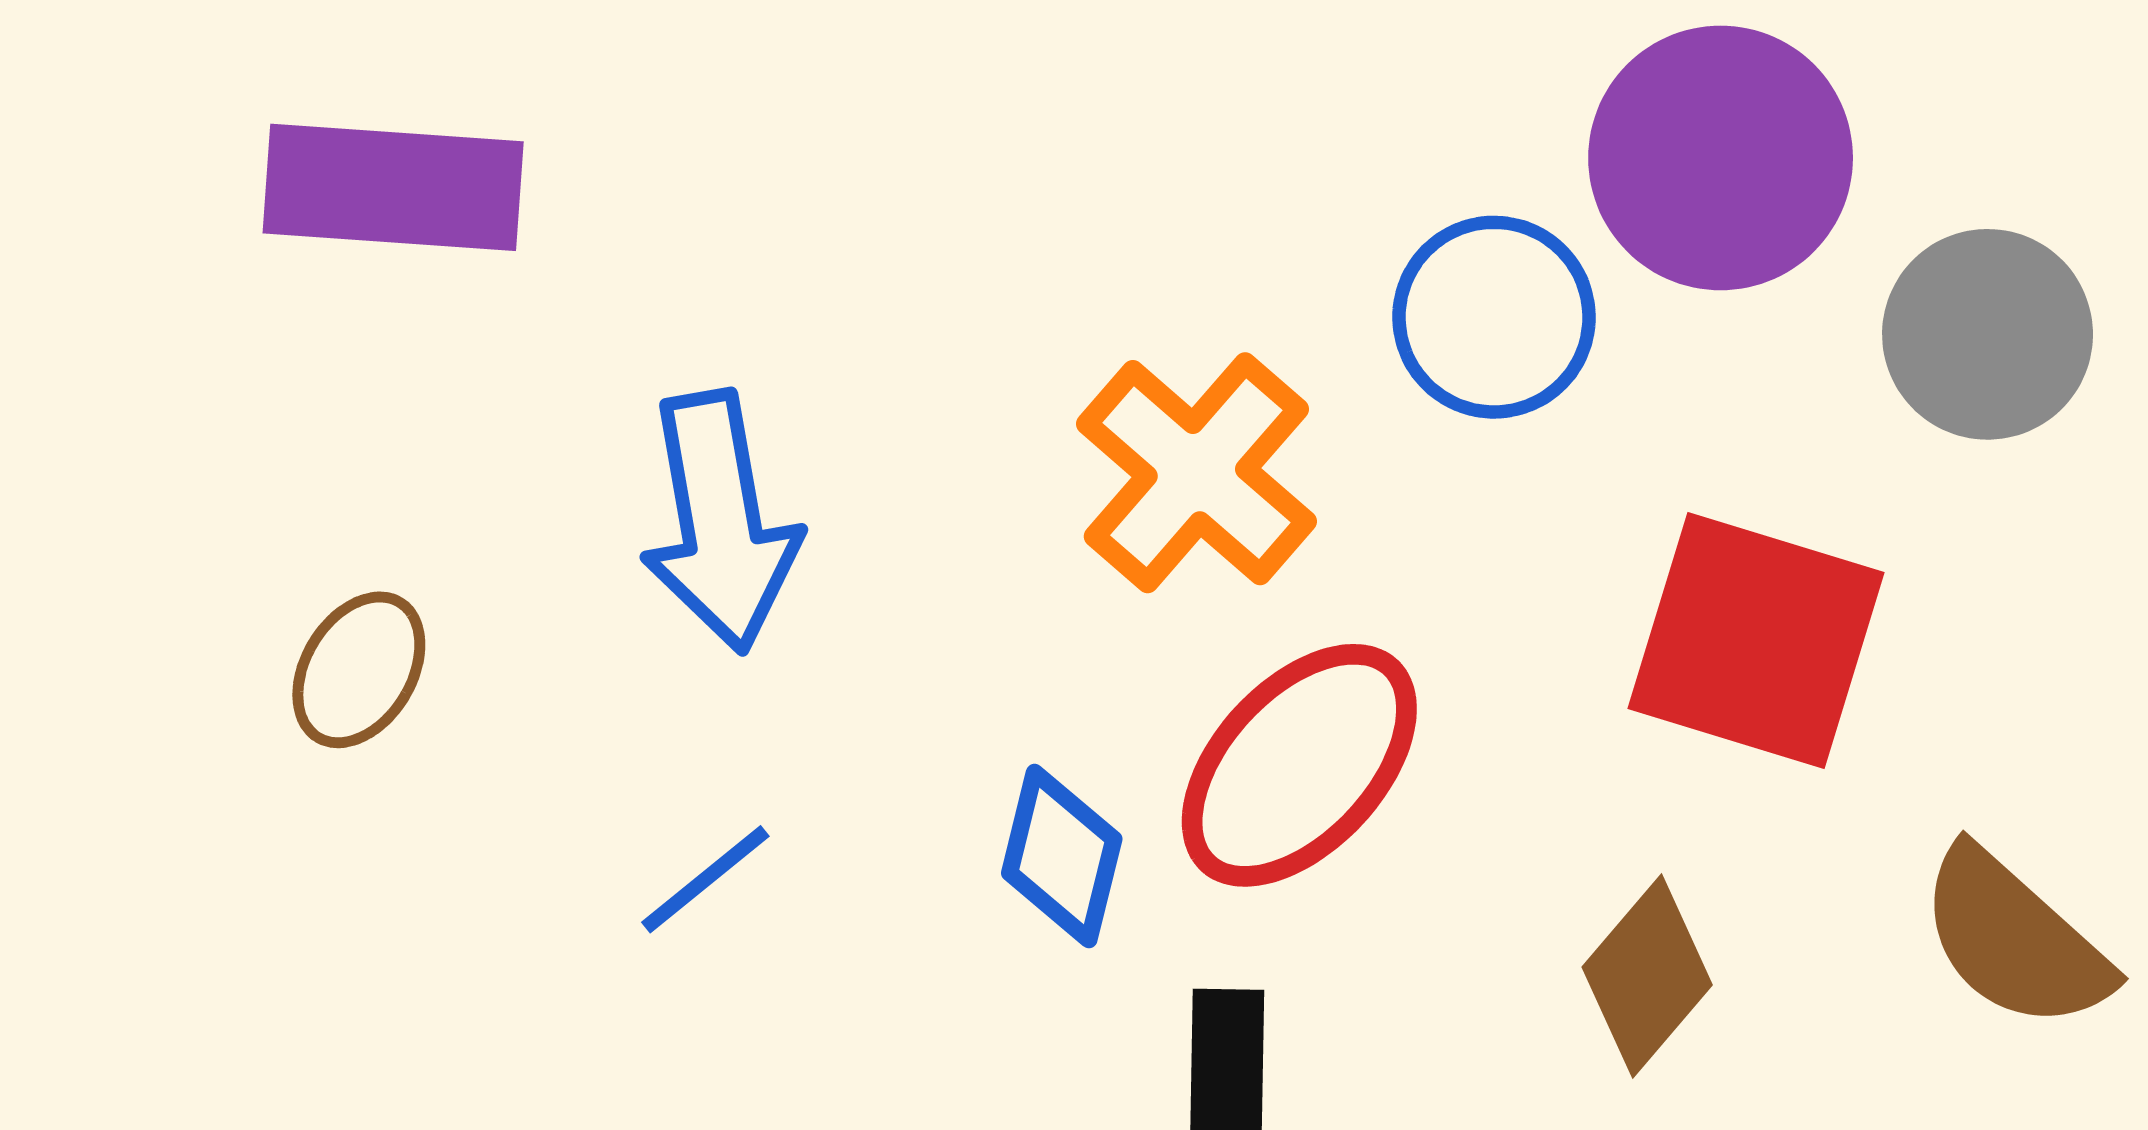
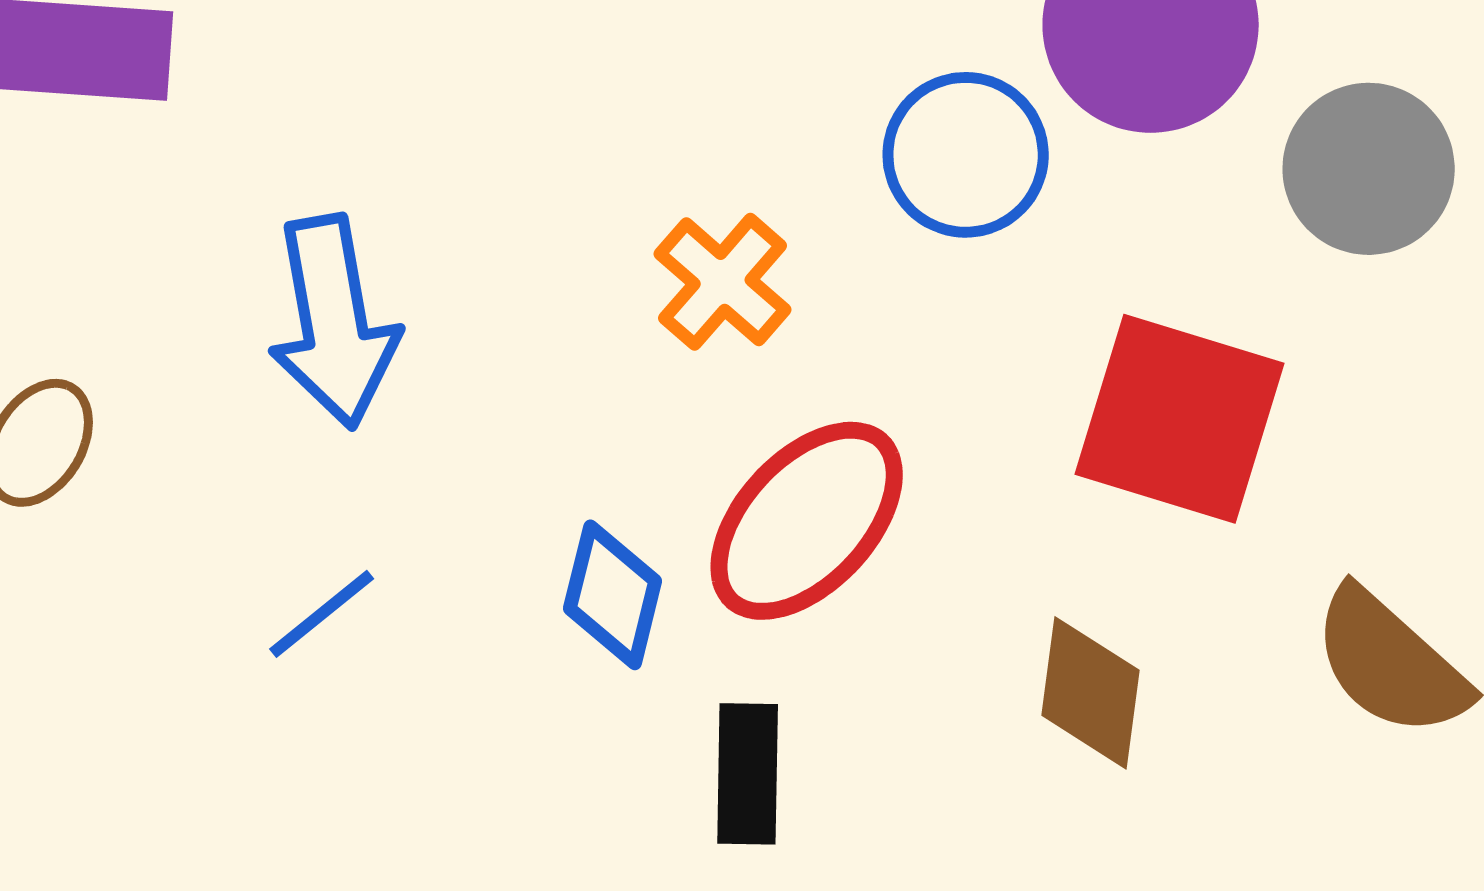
orange cross: (1196, 473) -> (723, 282), size x0.7
brown diamond: (1647, 976) -> (1091, 693), turned -33

